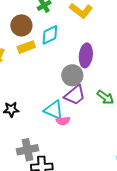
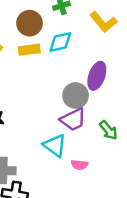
cyan triangle: (54, 110) -> (55, 145), moved
pink semicircle: (63, 121) -> (79, 165), moved

